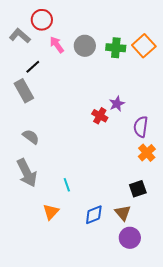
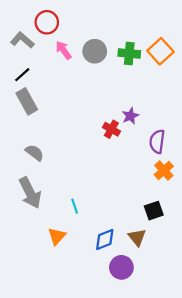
black line: (33, 67) -> (22, 75), moved
purple circle: (130, 238) -> (121, 267), moved

